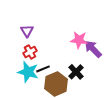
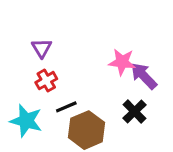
cyan star: (28, 72) -> (26, 121), moved
black cross: (76, 72) -> (135, 111), moved

